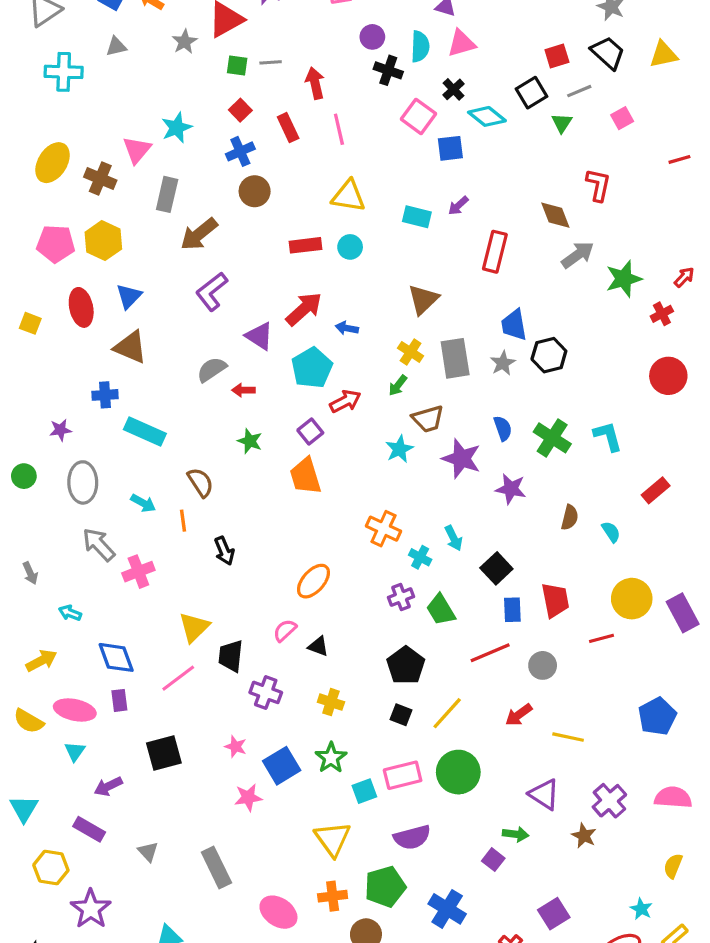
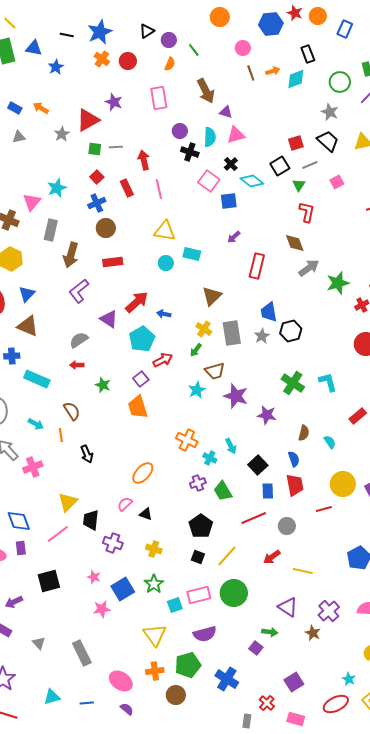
red L-shape: (598, 185) -> (307, 212), moved
cyan rectangle: (417, 217) -> (192, 254), moved
brown arrow: (199, 234) -> (71, 255), turned -35
red rectangle: (306, 245) -> (113, 262), moved
red arrow: (243, 390) -> (77, 365), moved
blue semicircle: (503, 428) -> (294, 459), moved

